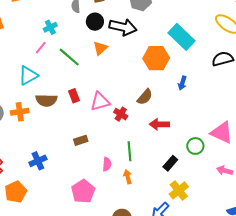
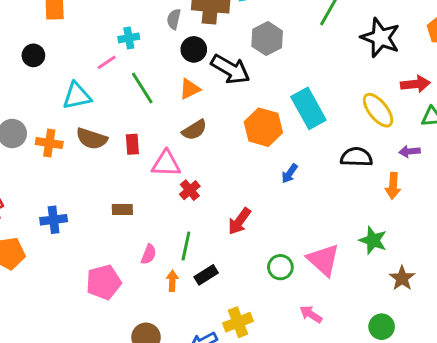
brown semicircle: (145, 97) -> (194, 130), moved
red arrow: (159, 124) -> (239, 221), turned -72
black rectangle: (170, 163) -> (206, 275), moved

